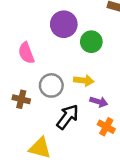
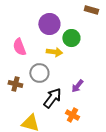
yellow arrow: (84, 80) -> (54, 52), moved
purple arrow: (99, 102) -> (77, 86), turned 112
orange cross: (106, 127) -> (72, 115), moved

